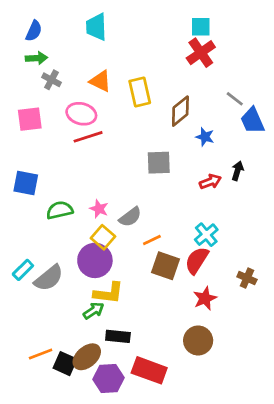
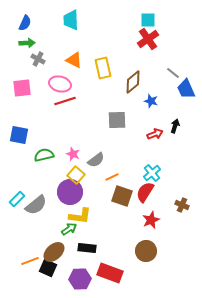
brown ellipse: (87, 357) -> (54, 252), moved

